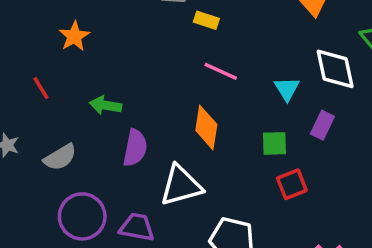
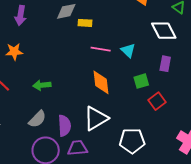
orange star: (74, 36) -> (14, 52), turned -30
cyan triangle: (287, 89) -> (128, 51), moved
purple semicircle: (135, 148) -> (64, 126), moved
gray semicircle: (60, 157) -> (37, 119), moved

